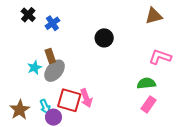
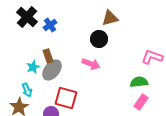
black cross: (28, 15) -> (27, 17), size x1.5
brown triangle: (154, 16) -> (110, 18), moved
pink arrow: (86, 98) -> (91, 64), moved, turned -48
cyan arrow: (45, 107) -> (27, 90), moved

